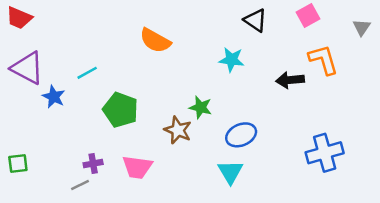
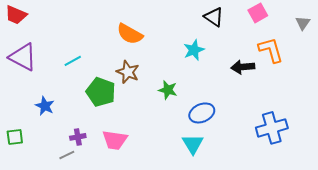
cyan star: (232, 60) -> (194, 50), turned -30
blue star: (54, 97) -> (45, 106), moved
brown star: (178, 130) -> (128, 72), moved

